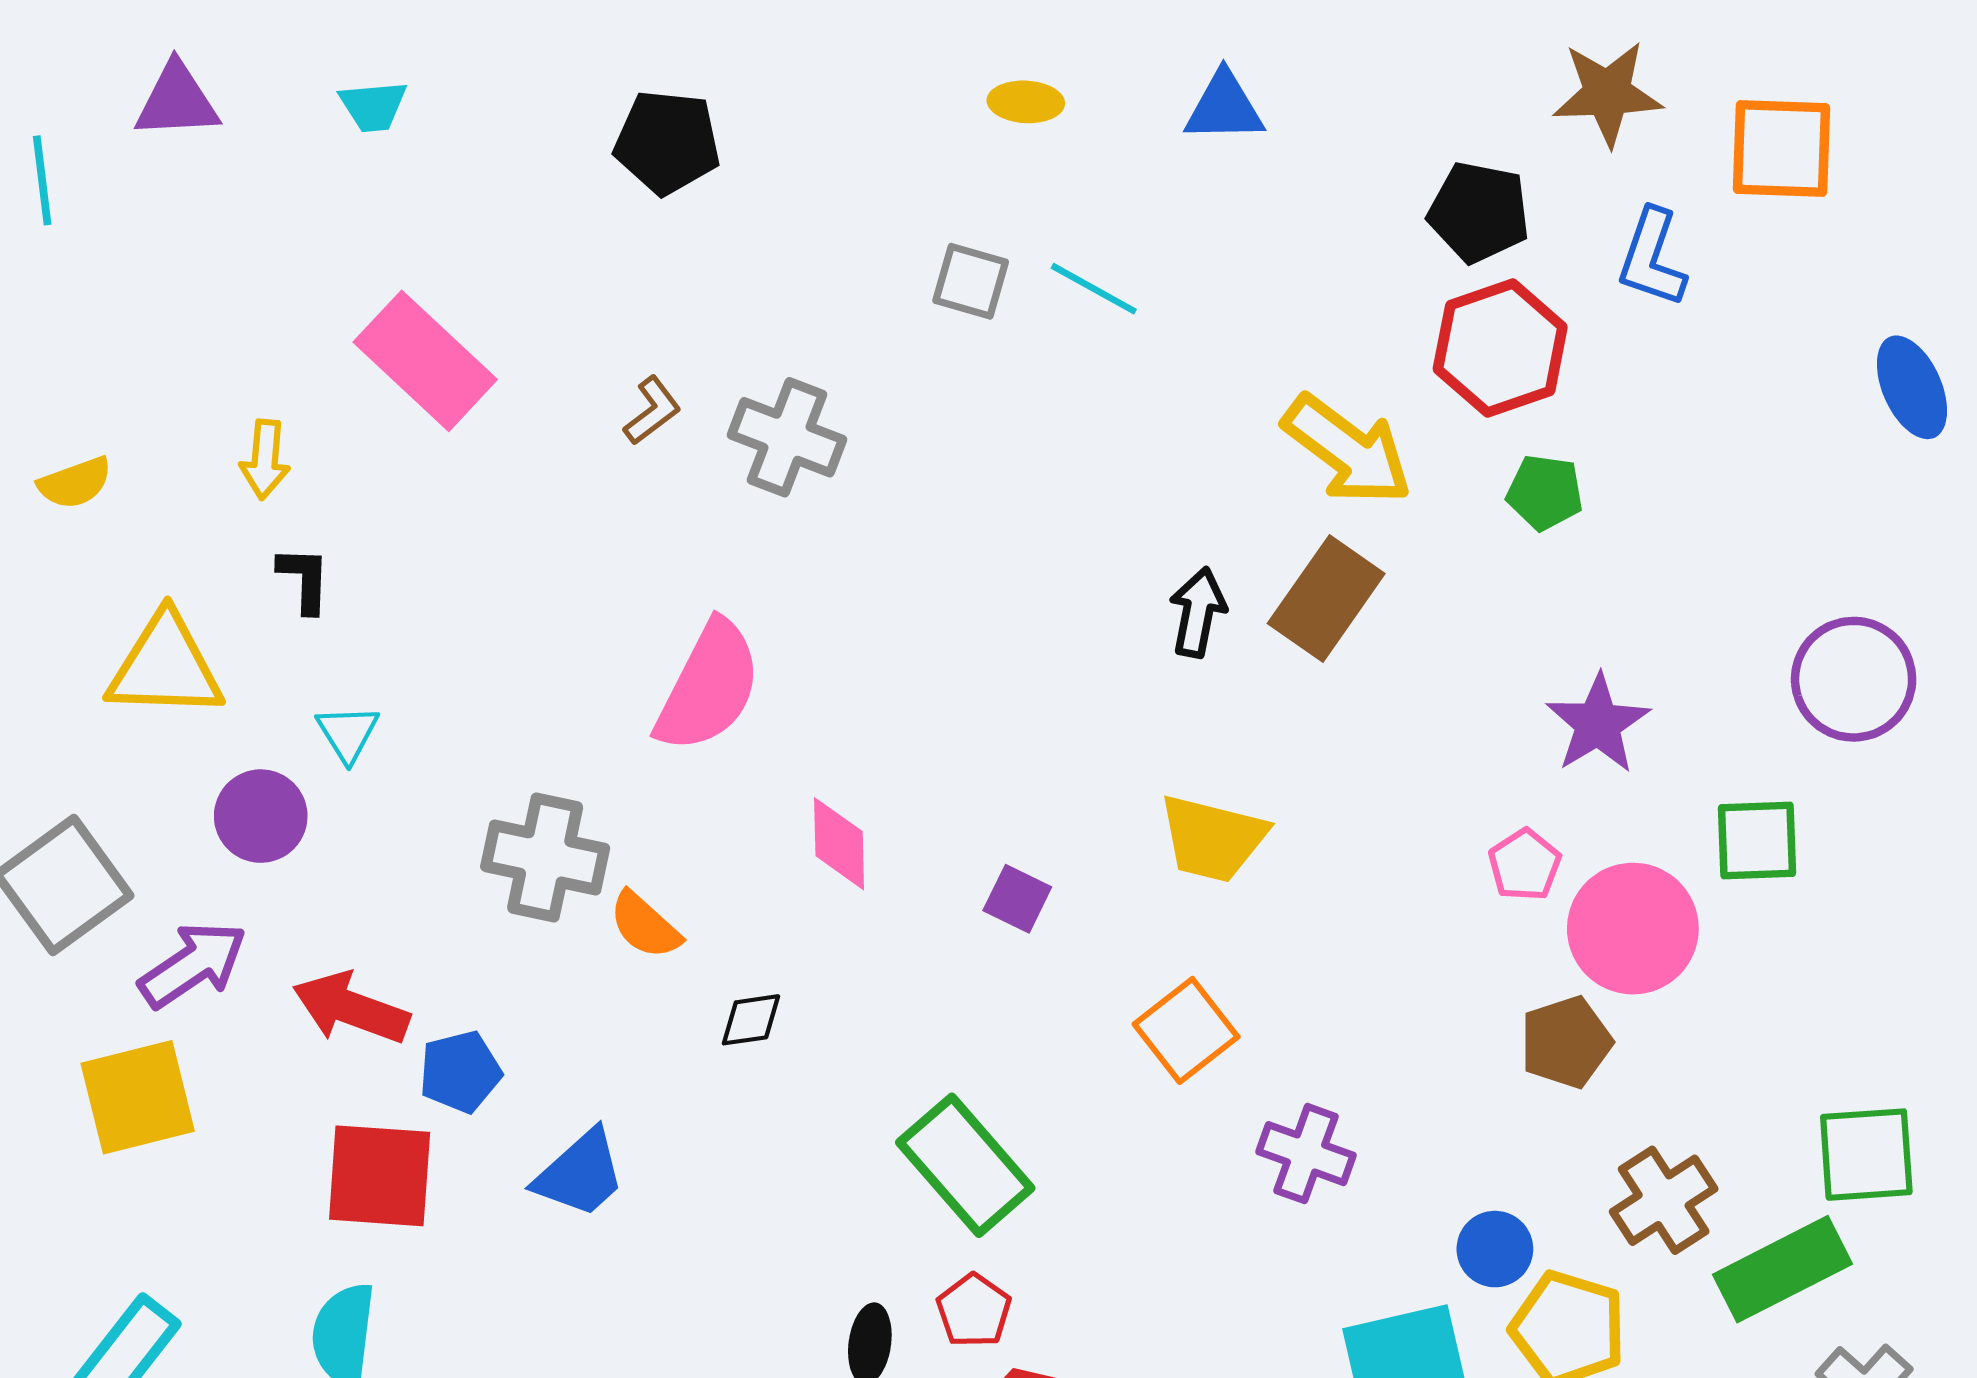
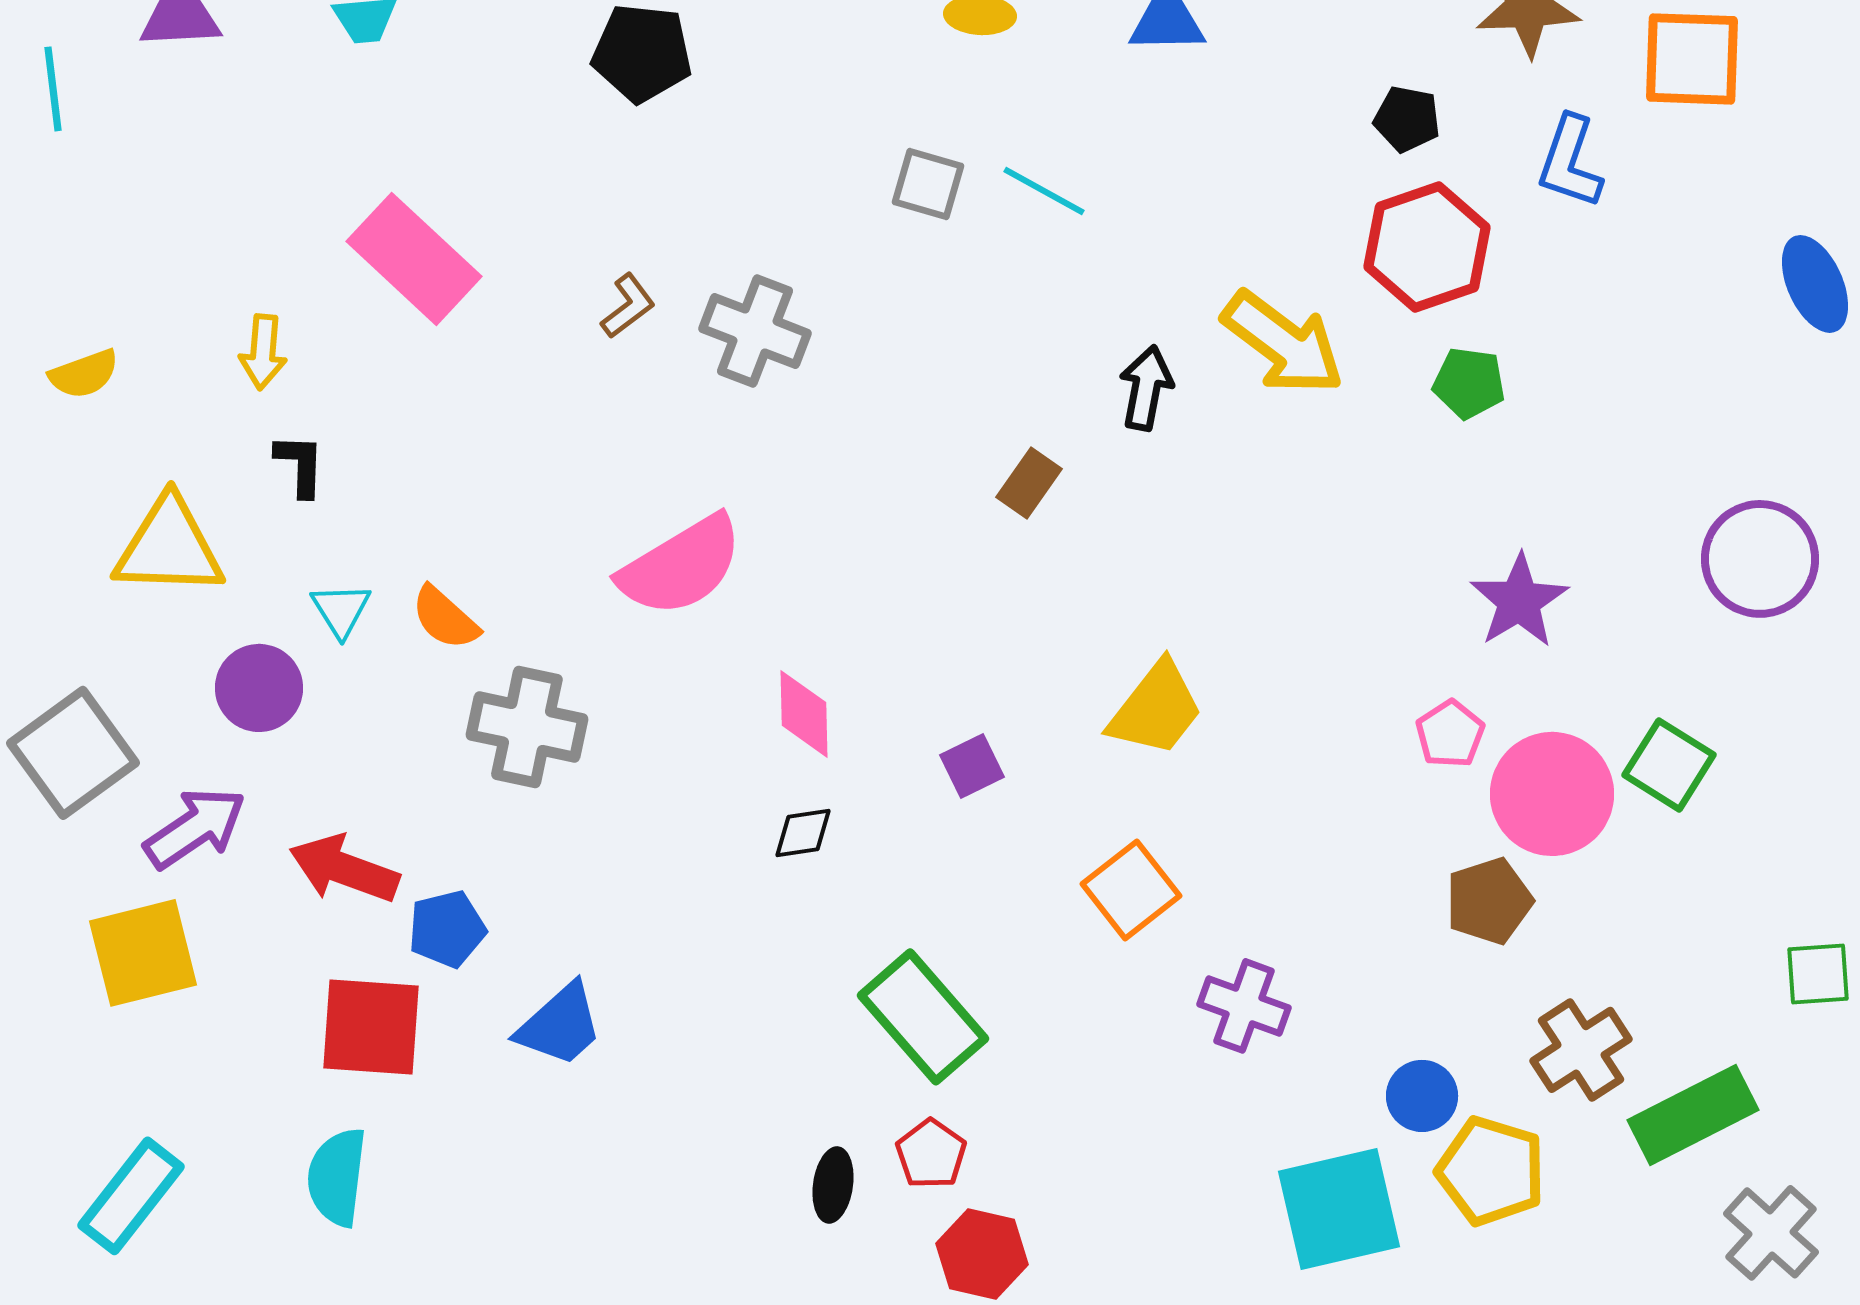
black pentagon: (1479, 212) -> (1407, 119), size x0.7
brown rectangle: (1326, 599) -> (1029, 483), moved, size x0.6
black arrow: (1198, 612) -> (1146, 388), moved
pink semicircle: (709, 687) -> (681, 566), turned 32
yellow trapezoid: (1213, 838) -> (1156, 709), turned -66
green square: (1757, 840) -> (1669, 765), moved, turned 34
purple square: (1017, 899) -> (972, 766), turned 38
orange semicircle: (645, 925) -> (445, 618), moved
black diamond: (751, 1020) -> (803, 833), moved
green square: (1866, 1155) -> (1818, 974), moved, size x0.7

